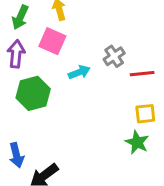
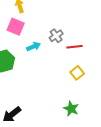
yellow square: (145, 114) -> (77, 73), turned -32
green star: (137, 142) -> (71, 109), moved

